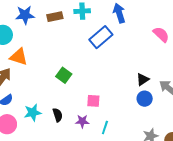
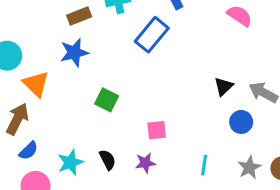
blue star: (25, 15) -> (74, 52), moved
orange triangle: (19, 57) -> (36, 84), turned 36
blue circle: (145, 99) -> (241, 122), moved
cyan line: (105, 128) -> (204, 165), moved

